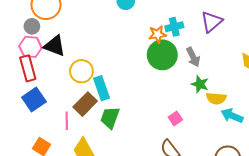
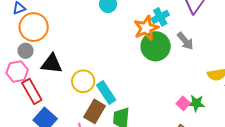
orange star: (157, 34) -> (146, 28), size x1.4
pink hexagon: (30, 47) -> (17, 72), moved
green star: (200, 84) -> (196, 103), moved

